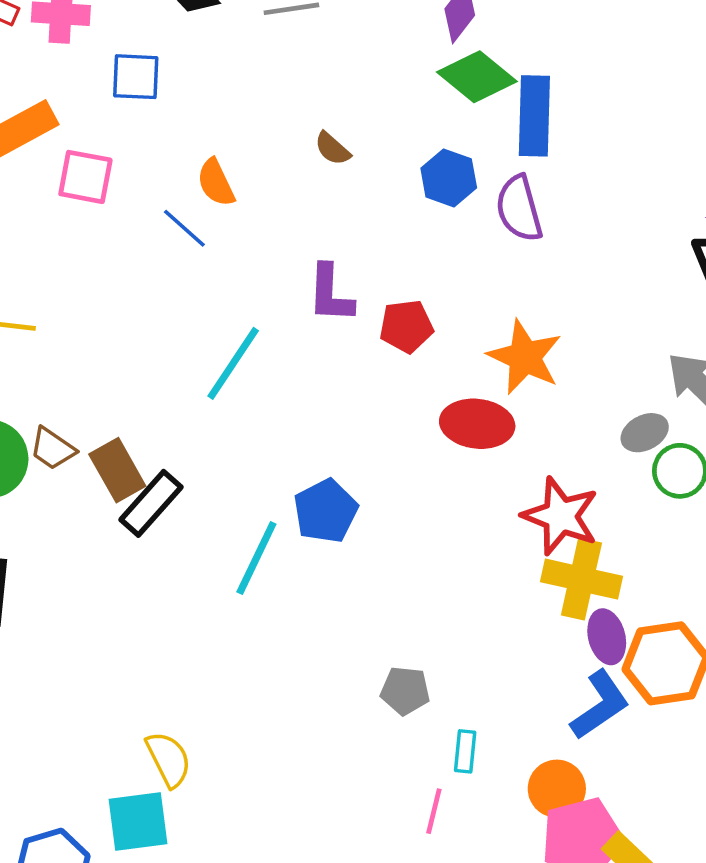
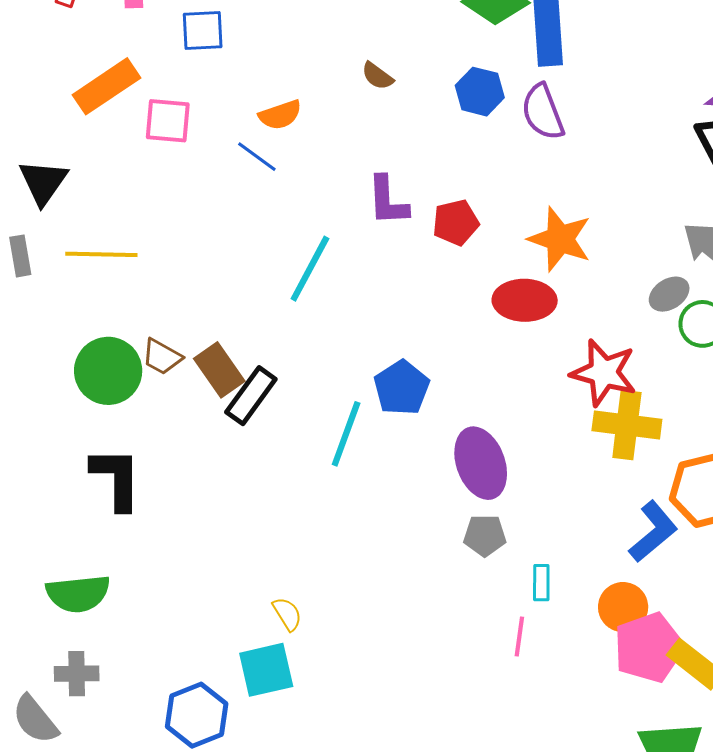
orange semicircle: (216, 183) -> (280, 115), turned -78
purple ellipse: (607, 637) -> (481, 463), moved, size x1.5
yellow semicircle: (169, 759) -> (287, 614), size x0.7

